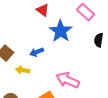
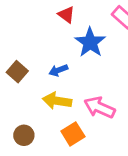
yellow arrow: (23, 70) -> (57, 101), moved, size x1.5

